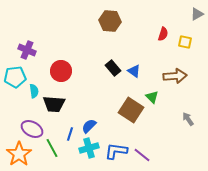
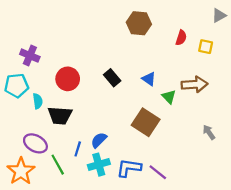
brown hexagon: (110, 21) -> (139, 23), moved
black rectangle: (113, 68) -> (112, 78), moved
green triangle: (152, 97) -> (169, 97), moved

